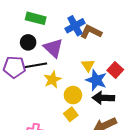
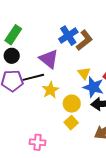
green rectangle: (36, 18) -> (13, 35), moved, turned -66
brown L-shape: (91, 32) -> (84, 40), turned 120
black circle: (28, 42) -> (12, 56), moved

